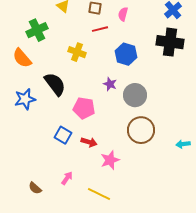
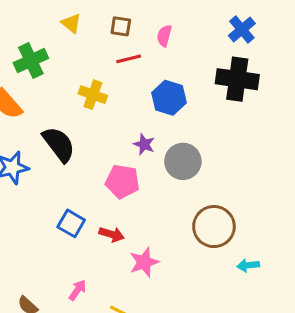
pink pentagon: (84, 108) -> (122, 182), moved
brown circle: (141, 130) -> (214, 227), moved
cyan arrow: (183, 144) -> (248, 265), moved

